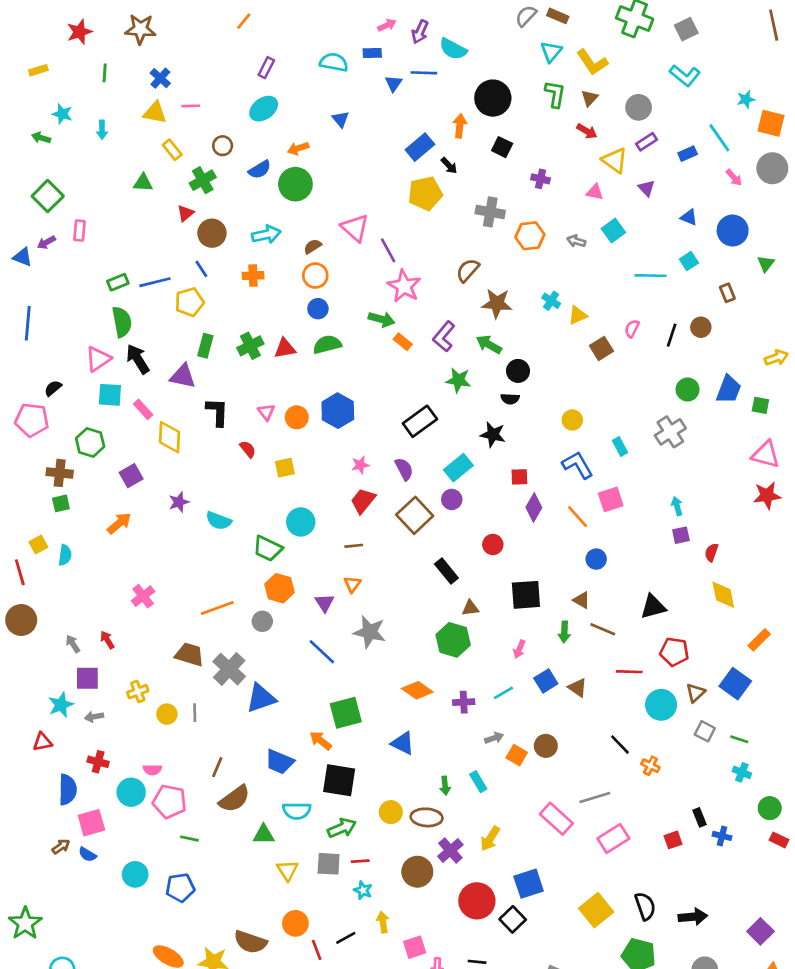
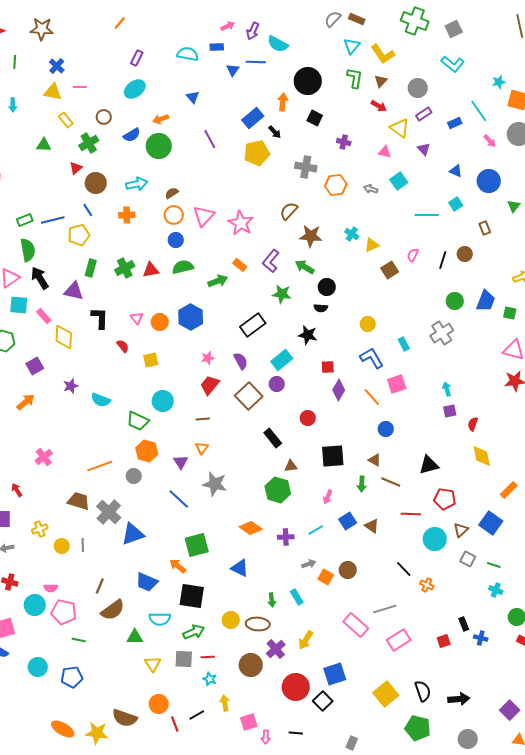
pink triangle: (355, 228) -> (204, 216), moved, turned 30
purple line: (388, 250) -> (210, 139), moved
green arrow: (382, 319) -> (218, 281), moved, turned -36

